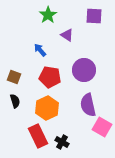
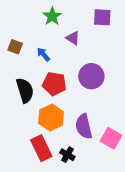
brown square: (14, 77) -> (15, 47), moved
black semicircle: (15, 101) -> (25, 90), moved, size x1.6
purple semicircle: (88, 105) -> (84, 126), moved

